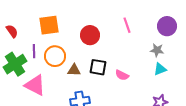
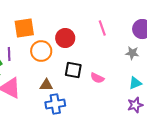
orange circle: (55, 56) -> (41, 51), moved
cyan triangle: (160, 69) -> (135, 83), moved
brown triangle: (74, 70) -> (46, 85), moved

